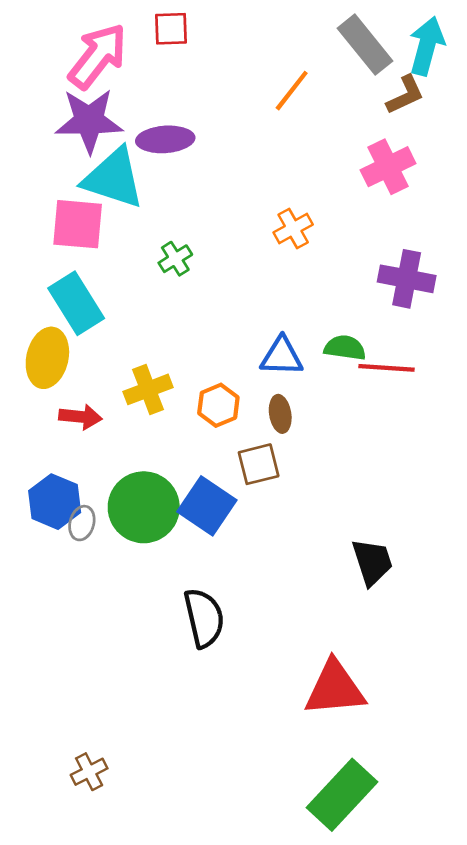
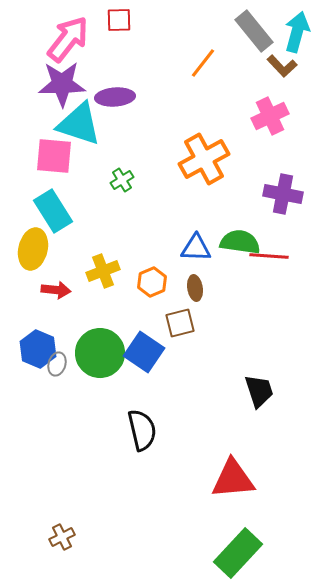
brown L-shape: (405, 95) -> (282, 66), turned 72
orange cross: (293, 228) -> (204, 159), size x1.8
green semicircle: (345, 348) -> (240, 242), size x1.4

